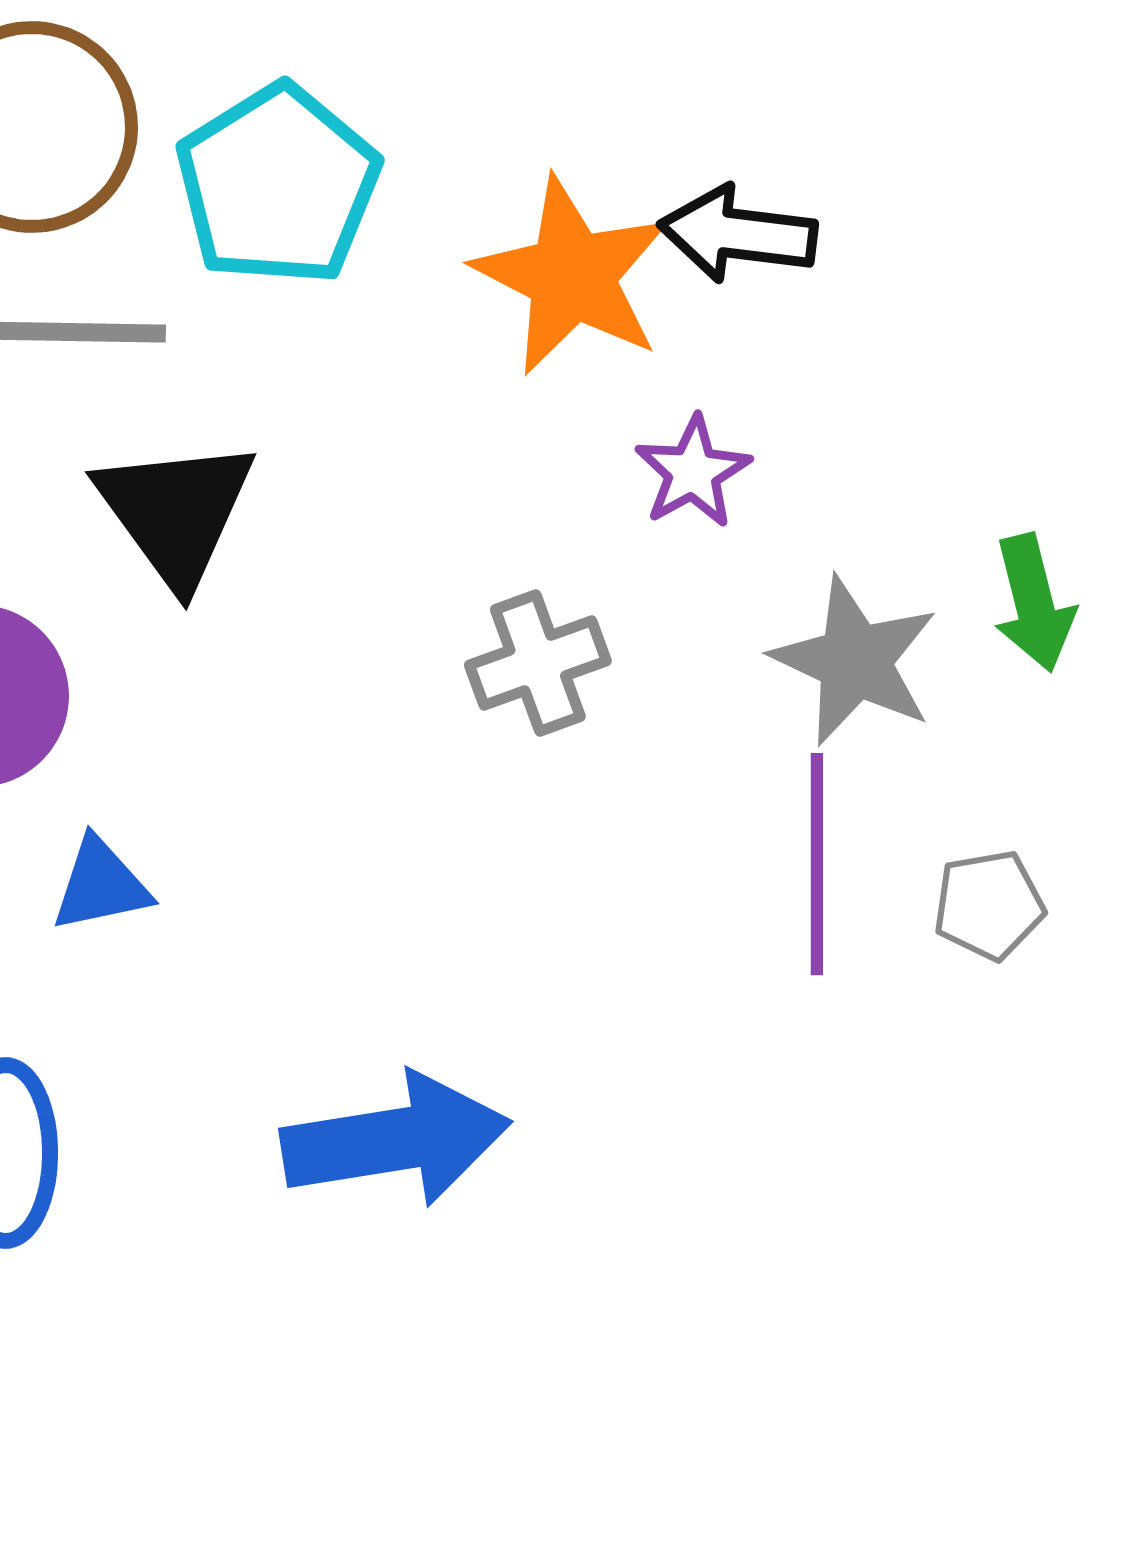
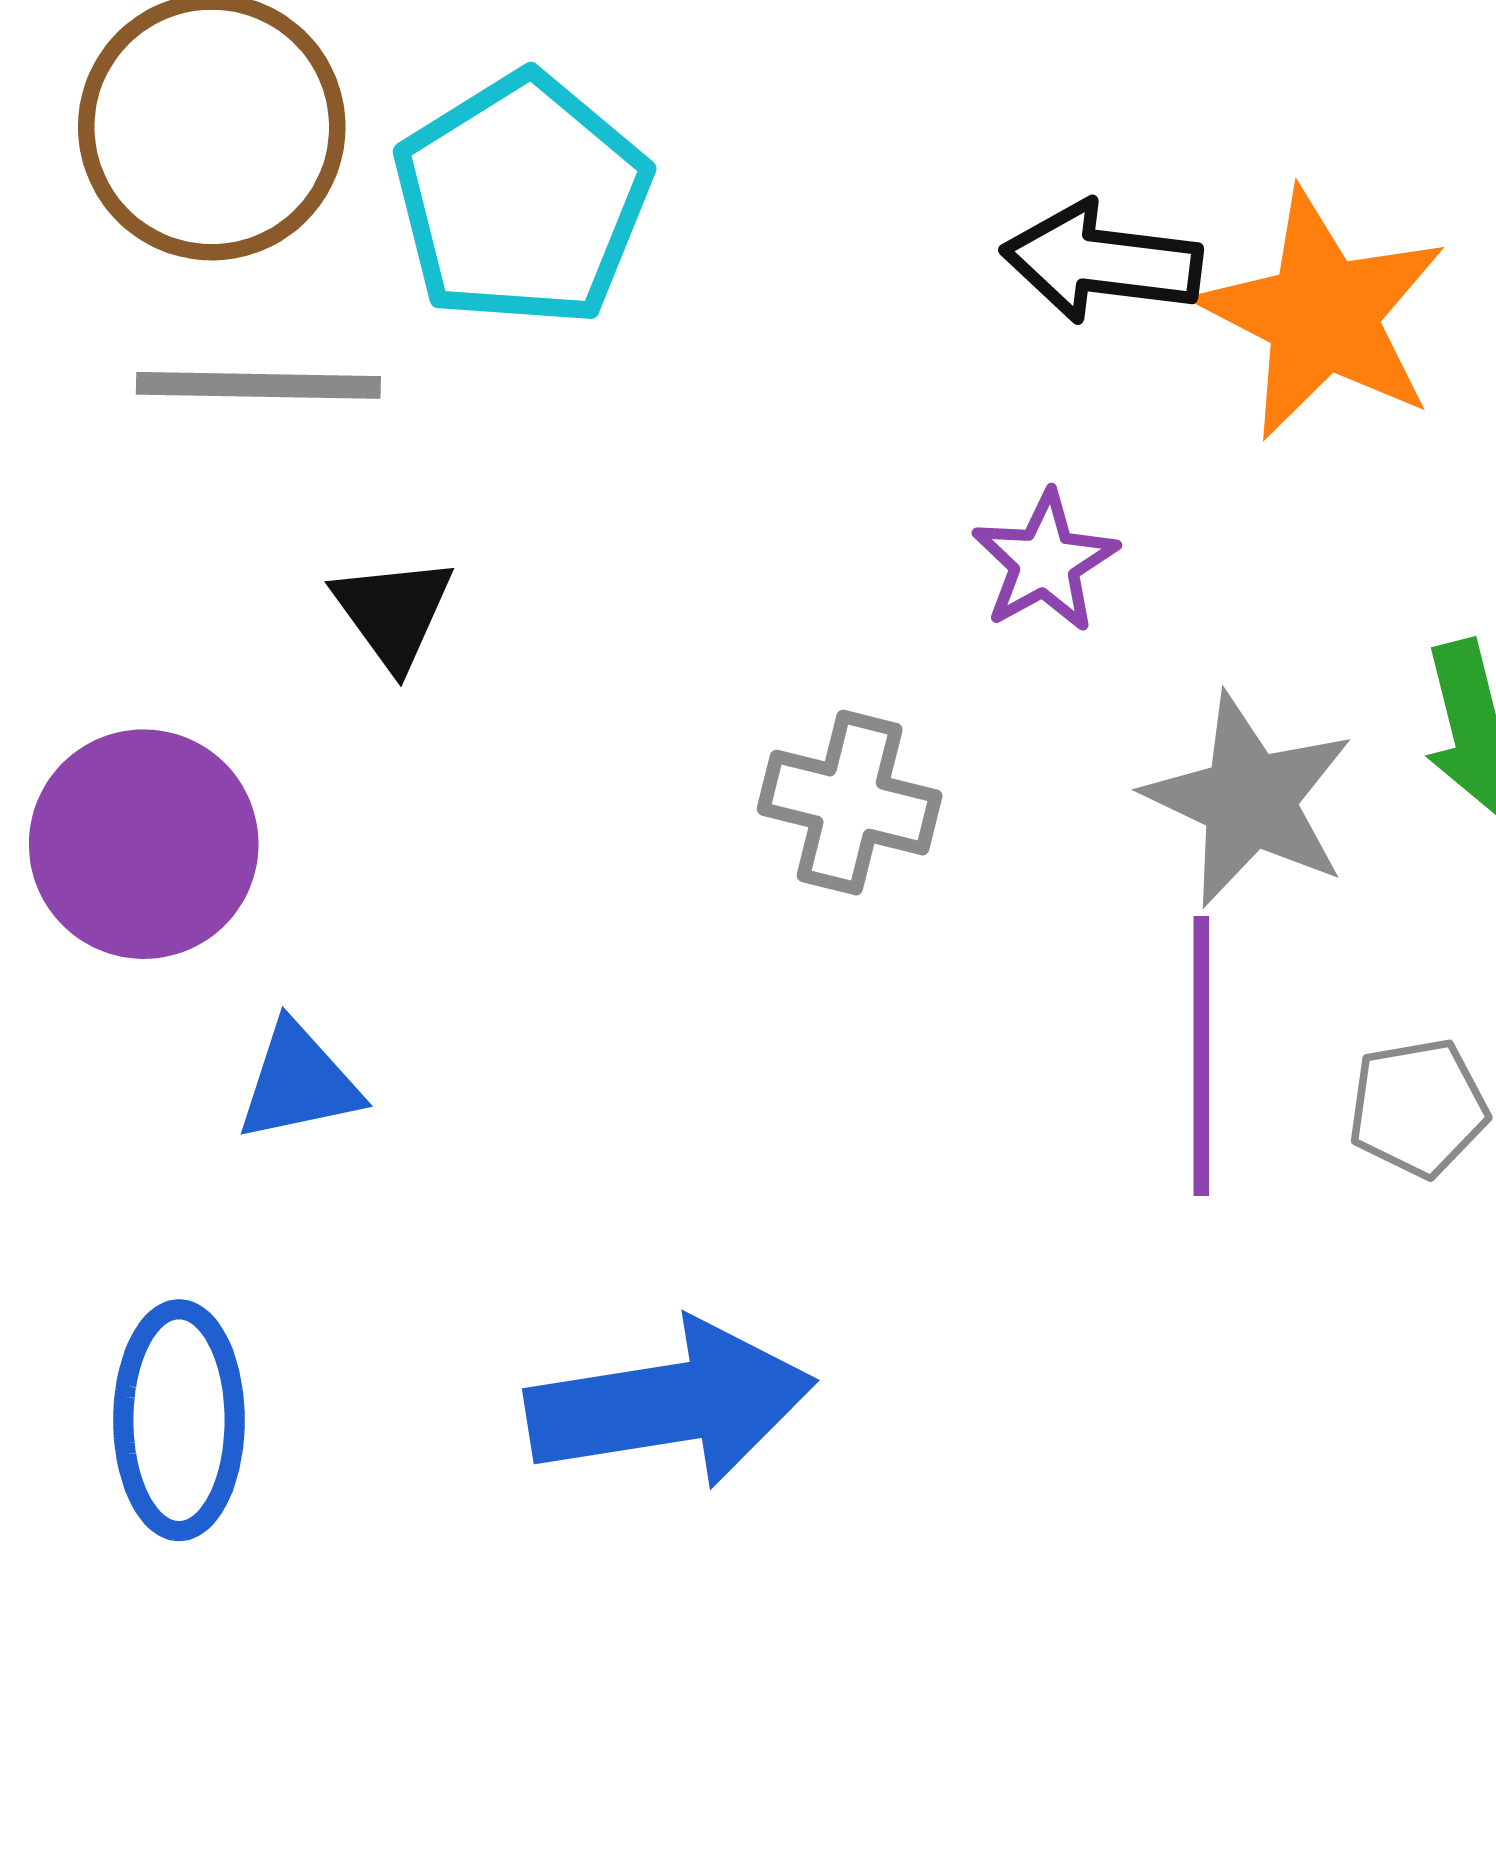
orange star: (572, 276) -> (1322, 315), moved
black triangle: (176, 512) -> (393, 612), size x0.6
gray cross: (538, 663) -> (850, 803), turned 34

